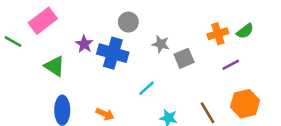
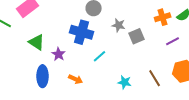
purple star: (84, 44) -> (59, 54), moved
cyan line: (147, 88) -> (100, 56), moved

